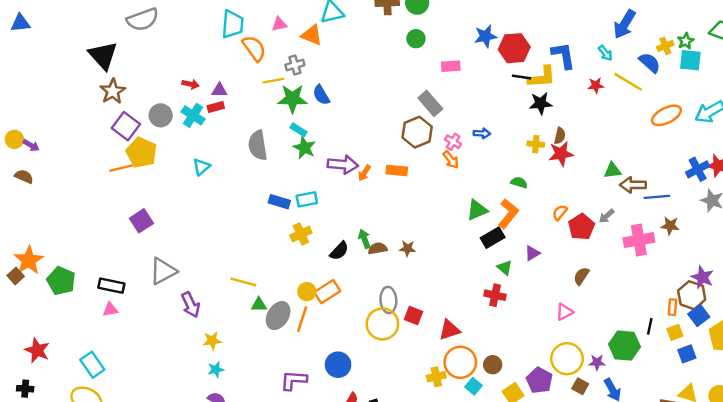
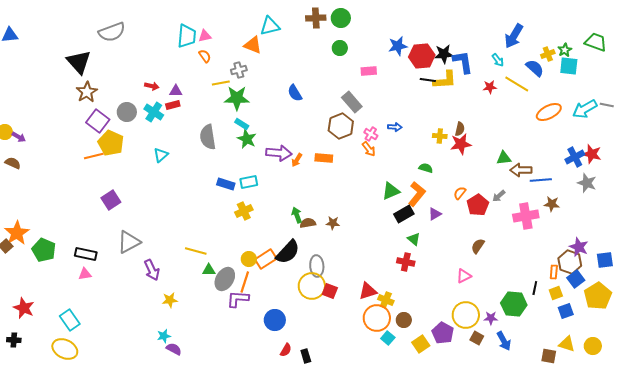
pink triangle: (279, 24) -> (205, 36), moved
orange semicircle: (254, 48) -> (205, 56), size x0.6
blue semicircle: (321, 95) -> (295, 93), moved
black star: (541, 103) -> (444, 54), moved
black semicircle: (339, 251) -> (288, 252), moved, size x1.5
purple triangle: (532, 253) -> (435, 214), moved
red square: (414, 316) -> (330, 291), moved
cyan star: (216, 369) -> (164, 336), moved
yellow cross: (436, 377) -> (386, 300), moved, turned 35
purple L-shape: (294, 380) -> (238, 299), moved

